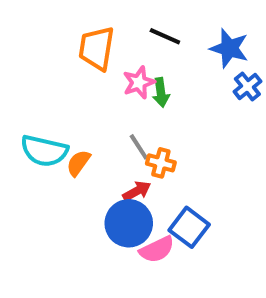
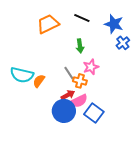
orange trapezoid: (97, 48) -> (48, 24), turned 55
pink star: (139, 82) -> (91, 67), moved
pink semicircle: (157, 249) -> (79, 101), moved

